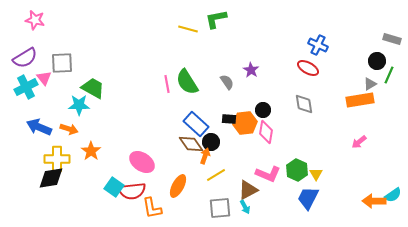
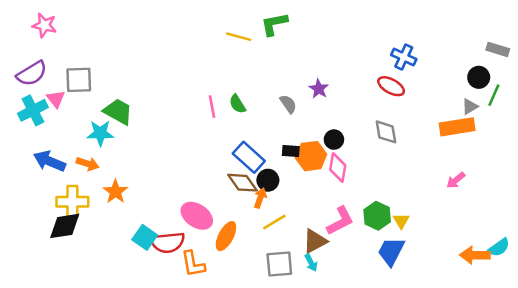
green semicircle: (187, 82) -> (237, 104), size x0.6
pink ellipse: (142, 162) -> (197, 216), moved
pink L-shape: (268, 174) -> (340, 221), turned -50

